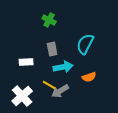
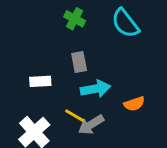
cyan semicircle: (85, 44) -> (125, 23), moved, turned -65

